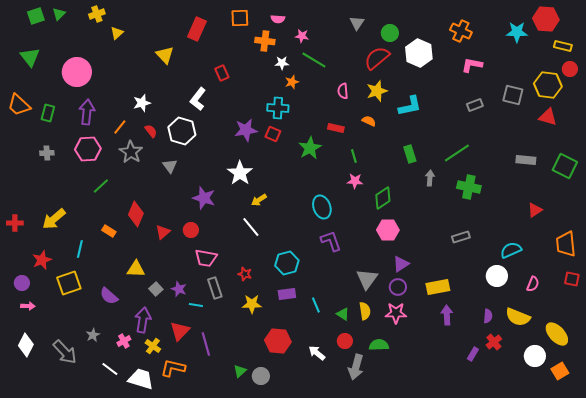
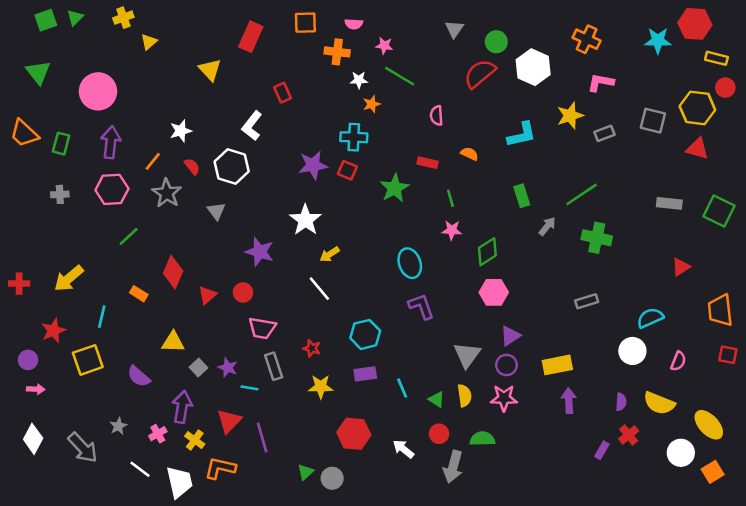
yellow star: (377, 91) -> (570, 116), moved
gray arrow: (430, 178) -> (547, 226), turned 35
white trapezoid: (141, 379) -> (179, 482), turned 60

